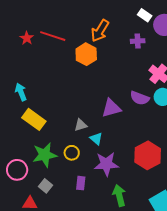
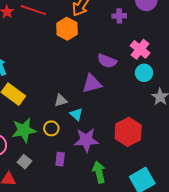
purple semicircle: (140, 98) -> (107, 61), moved

